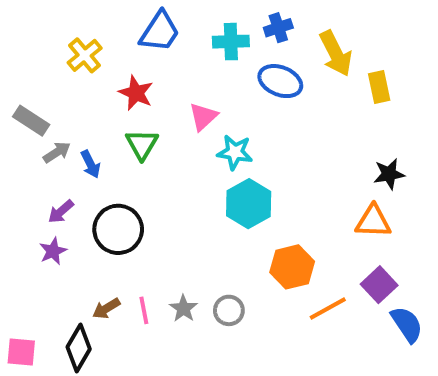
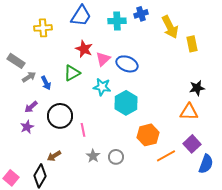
yellow cross: (85, 55) -> (43, 28), turned 36
blue ellipse: (280, 81) -> (127, 64), moved
red star: (136, 93) -> (84, 49), moved
green triangle: (142, 144) -> (72, 73), turned 30
cyan star: (235, 152) -> (102, 87), moved
pink line: (144, 310) -> (83, 130), moved
blue semicircle: (407, 324) -> (206, 164), turned 54
pink square: (21, 352) -> (11, 178), turned 35

